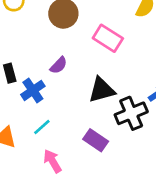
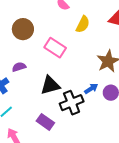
purple semicircle: (59, 65) -> (19, 67), turned -152

